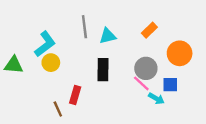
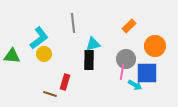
cyan triangle: (108, 36) -> (93, 44), moved
pink line: (141, 83) -> (122, 72), turned 56
blue square: (170, 85) -> (147, 73), size x1.6
brown line: (58, 109) -> (50, 94), turned -48

